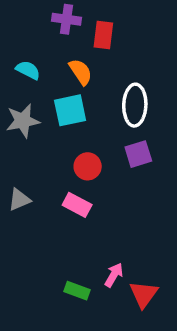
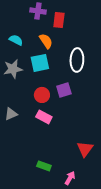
purple square: (138, 154) -> (64, 90), moved
red circle: (88, 166) -> (42, 95), moved
pink arrow: (114, 275) -> (70, 178), moved
red triangle: (144, 294) -> (85, 149), moved

